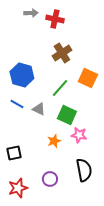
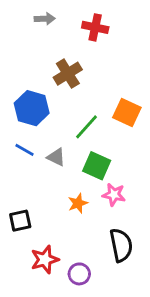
red cross: (55, 19) -> (95, 27), moved
brown cross: (62, 53) -> (68, 74), moved
purple circle: (50, 179) -> (79, 274), moved
red star: (18, 188) -> (45, 260), moved

